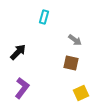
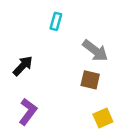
gray arrow: (75, 40) -> (95, 51), size x1.5

